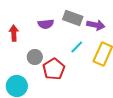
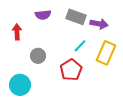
purple semicircle: (46, 24) -> (43, 15), moved
red pentagon: (54, 69) -> (71, 70), moved

